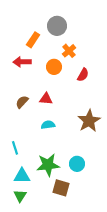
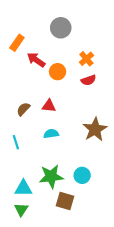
orange rectangle: (33, 40) -> (17, 43), moved
orange cross: (69, 51) -> (86, 59), moved
red arrow: (22, 62) -> (36, 60), moved, turned 36
red semicircle: (83, 75) -> (89, 80), turned 40
cyan line: (15, 148) -> (16, 142), moved

